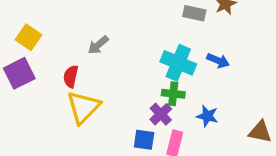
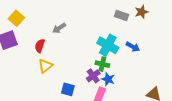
yellow triangle: (83, 107) -> (45, 66), size x0.7
blue star: (207, 116) -> (108, 79), moved
blue square: (144, 140) -> (68, 89), moved

